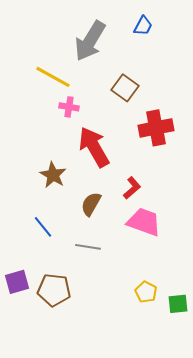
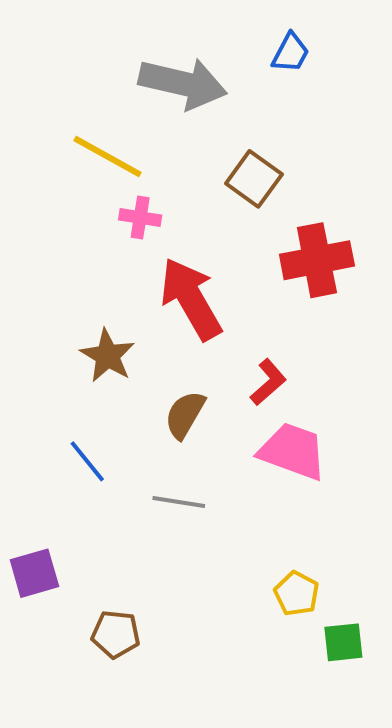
gray arrow: (90, 41) -> (183, 83), turned -108
brown pentagon: (54, 290) -> (116, 634), moved, size x0.7
green square: (178, 304) -> (343, 642), moved

